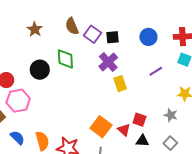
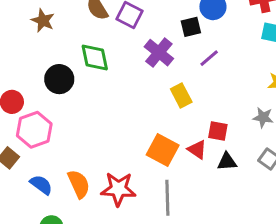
black square: (112, 37) -> (191, 27), moved
purple line: (156, 71) -> (209, 58), moved
yellow rectangle: (120, 84) -> (181, 96), moved

